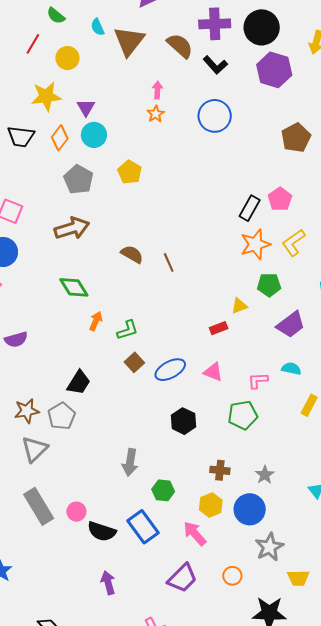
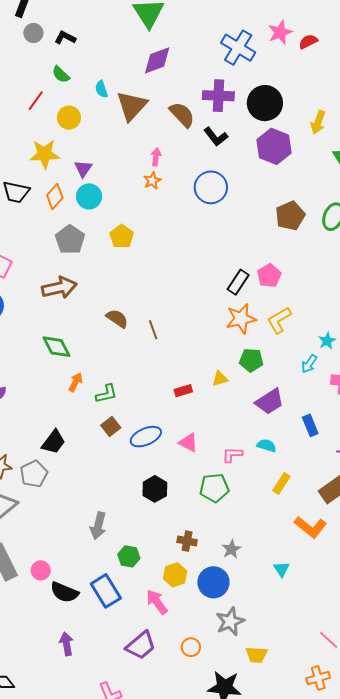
red rectangle: (219, 328) -> (183, 391), moved

